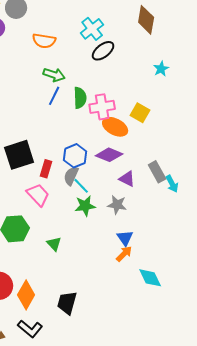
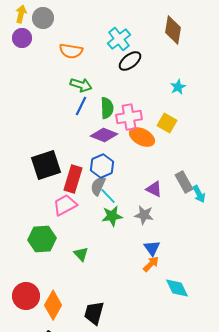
cyan star: (161, 69) -> (178, 87), moved
purple diamond: (109, 155) -> (104, 135), moved
red rectangle: (46, 169) -> (73, 179), size x1.5
pink trapezoid: (38, 195) -> (65, 205), turned -75

